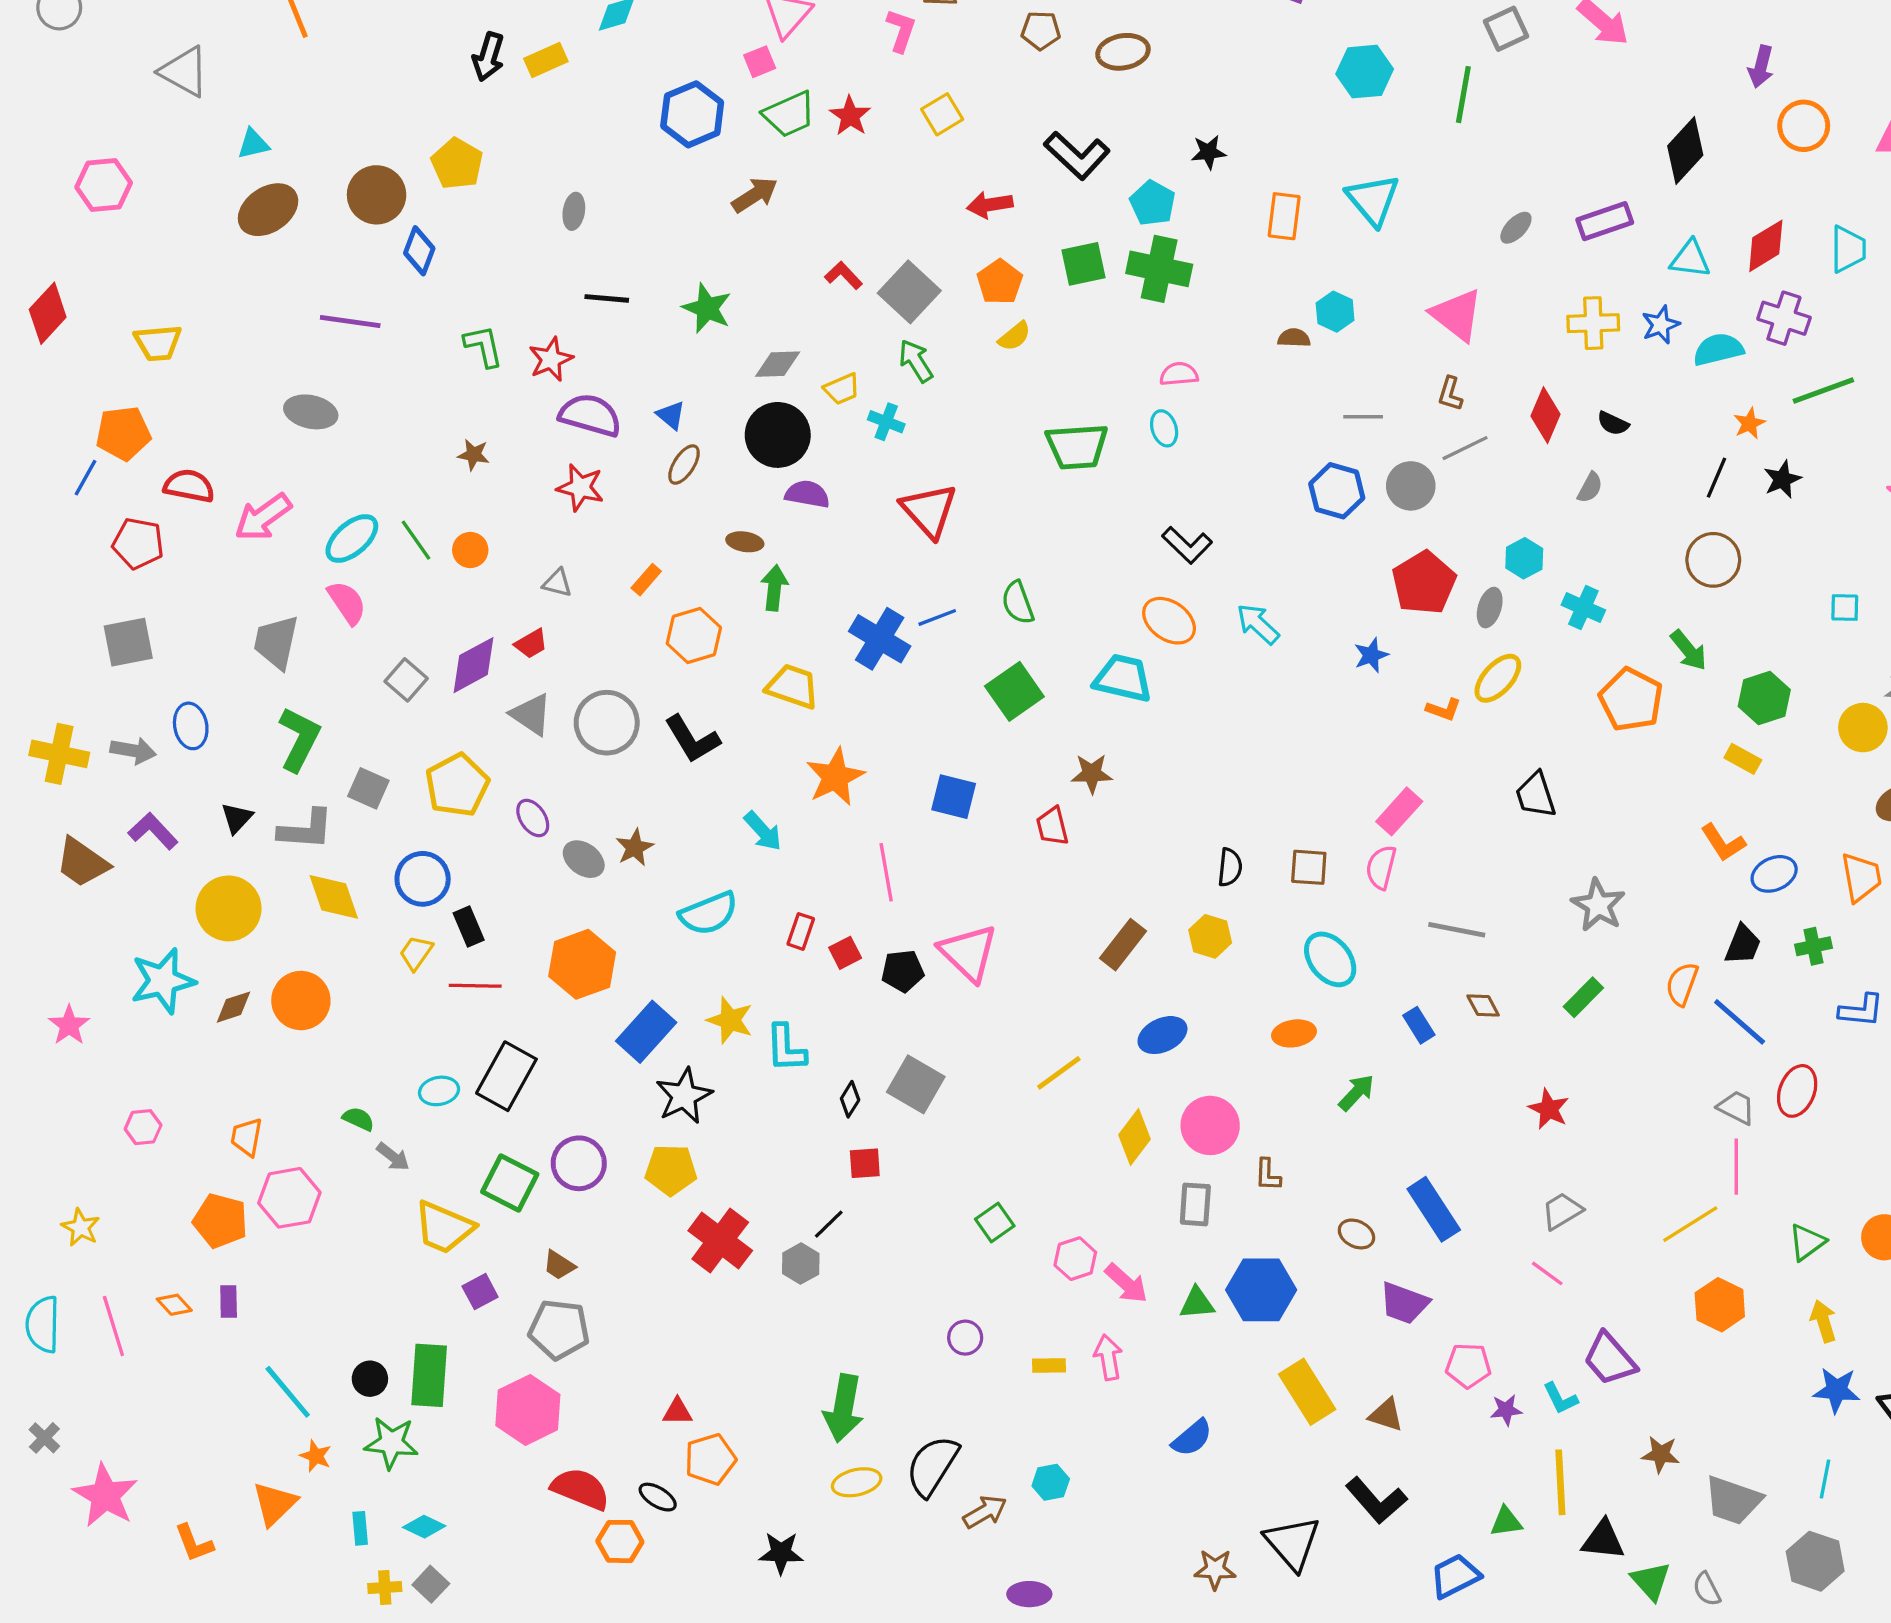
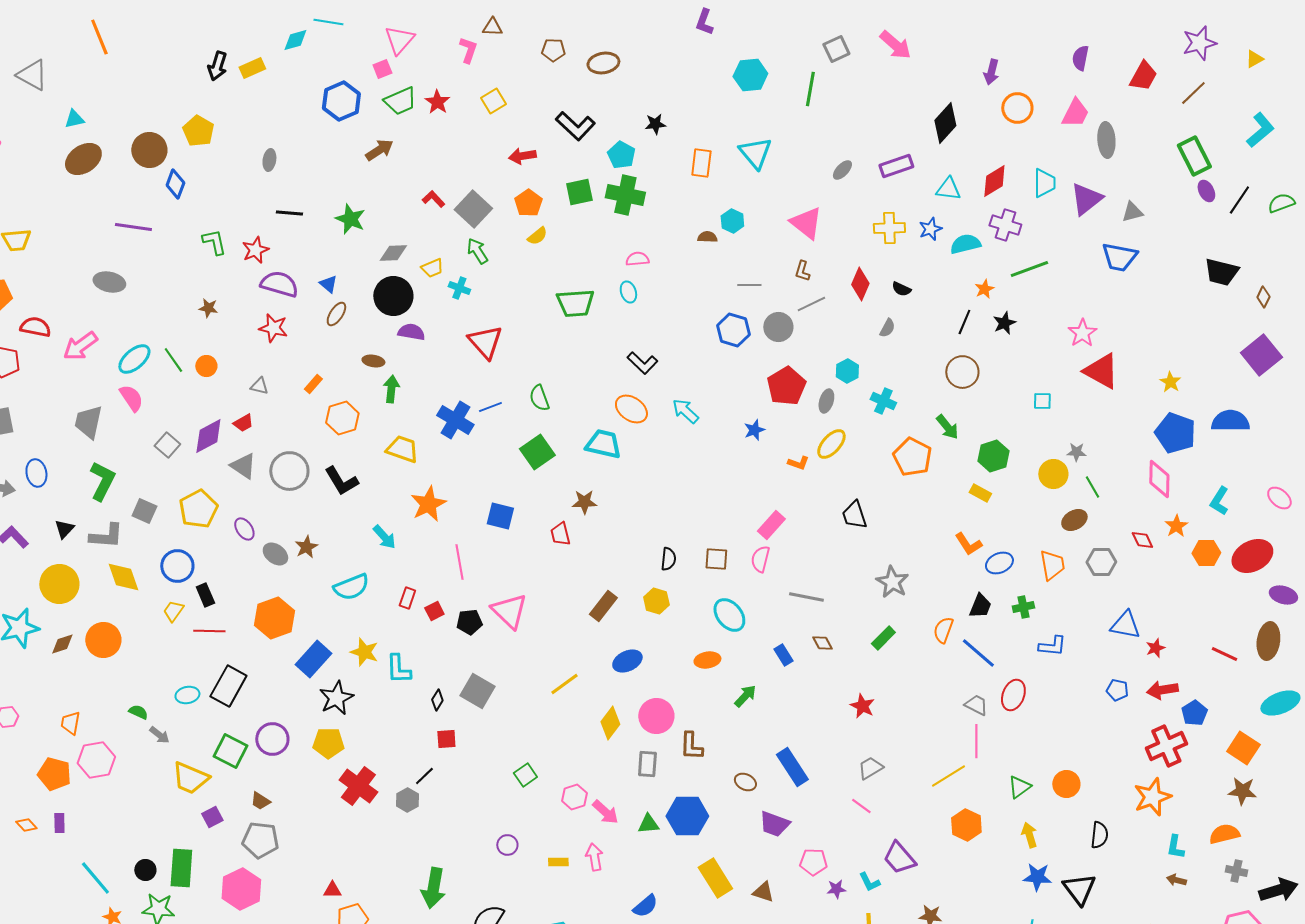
brown L-shape: (1268, 1175) -> (691, 746), size x1.4

